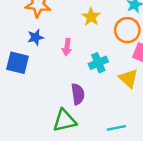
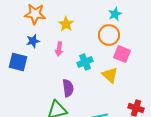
yellow star: (91, 17) -> (66, 24), moved

